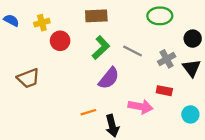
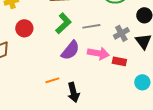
red circle: (60, 41) -> (24, 28), moved
gray line: (133, 51) -> (91, 26), turned -36
pink arrow: (141, 107) -> (98, 53), moved

